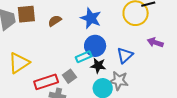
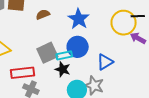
purple arrow: (155, 42) -> (138, 38), moved
black star: (98, 66) -> (63, 69), moved
gray square: (69, 76) -> (47, 53), moved, size x1.5

